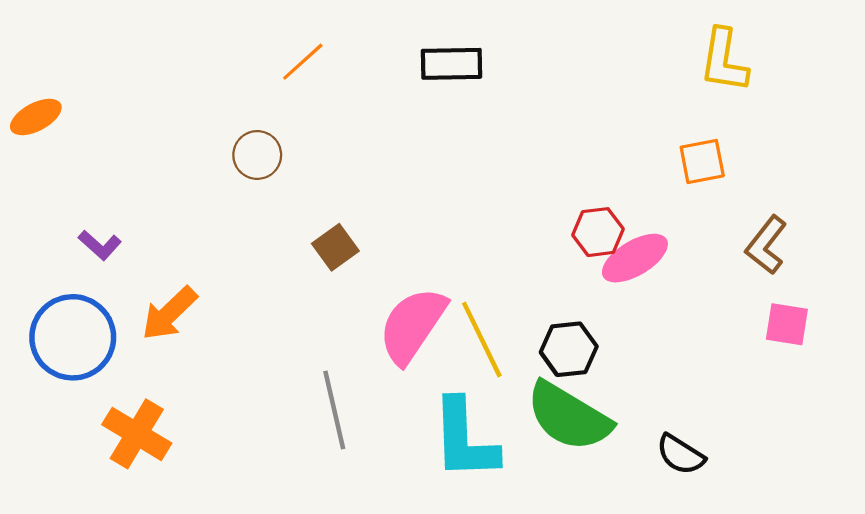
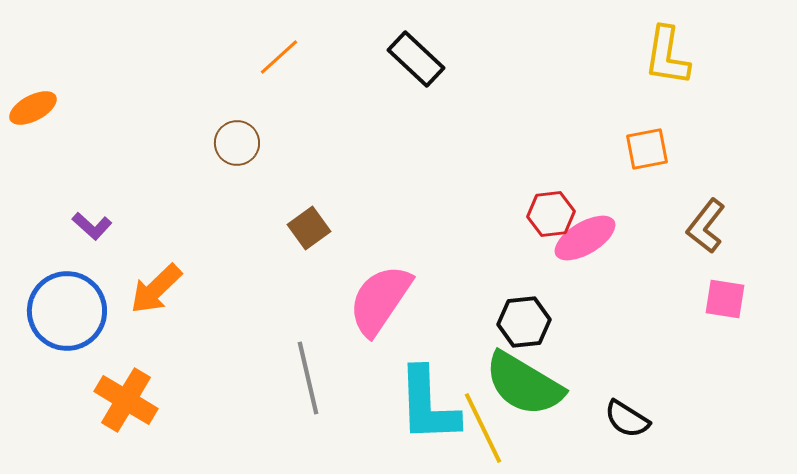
black rectangle: (451, 64) -> (416, 59), turned 44
yellow line: (482, 339) -> (483, 428), moved

